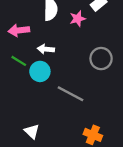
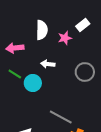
white arrow: (46, 49) -> (48, 64), moved
gray line: (71, 94) -> (61, 117), moved

